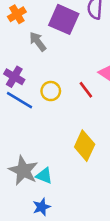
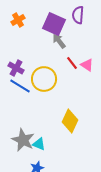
gray arrow: (38, 42) -> (59, 41), moved
red line: (86, 90) -> (72, 63), moved
yellow circle: (51, 91) -> (44, 79), size x1.6

